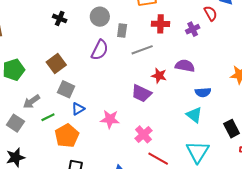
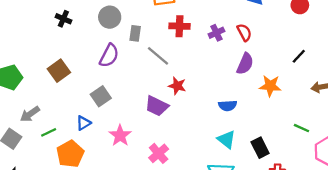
red semicircle: (211, 13) -> (244, 32), moved
gray line: (142, 50) -> (158, 56), turned 60
purple semicircle: (185, 66) -> (245, 64), moved, turned 102
gray square: (66, 89) -> (101, 96), moved, turned 30
cyan triangle: (194, 115) -> (226, 139), moved
pink star: (110, 119) -> (120, 135), turned 30

